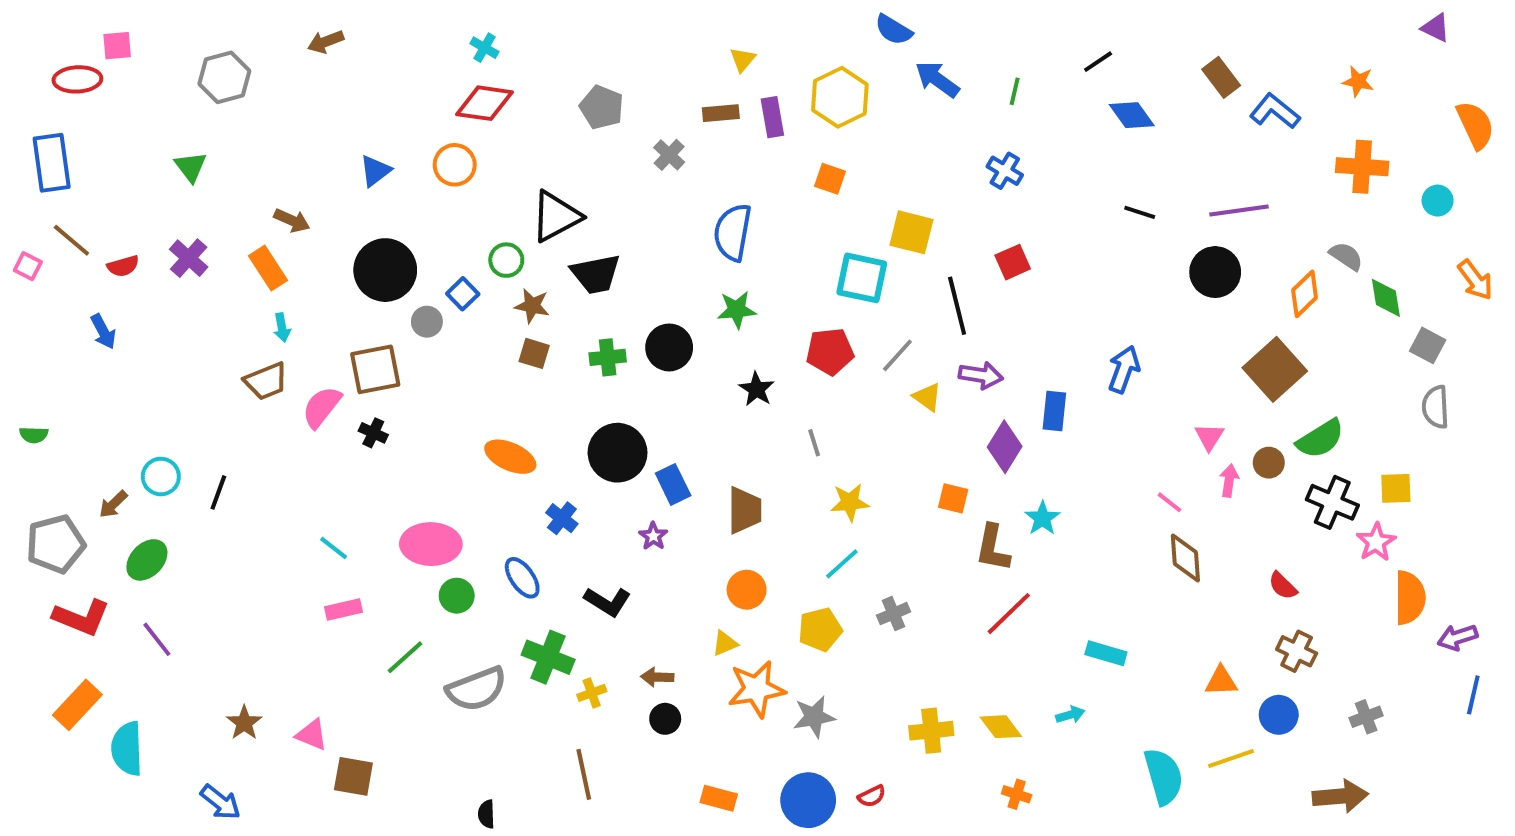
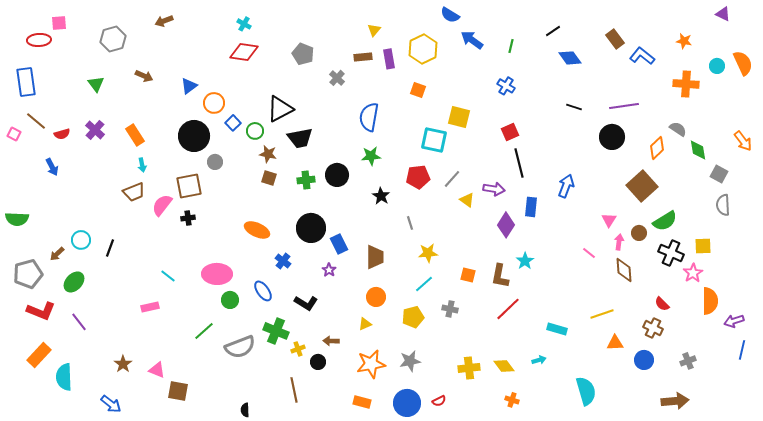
orange circle: (455, 165) -> (214, 103), moved
cyan circle: (1438, 201) -> (717, 66), moved
brown arrow: (292, 220) -> (144, 76), moved
blue square: (463, 294) -> (233, 123), moved
black line: (957, 306) -> (519, 163), moved
black cross: (373, 433) -> (188, 218), turned -32
green semicircle: (34, 435) -> (17, 219), size x1.6
orange square: (953, 498) -> (468, 275), moved
brown diamond: (1185, 558) -> (624, 270), moved
red semicircle: (1283, 586) -> (662, 304), moved
pink rectangle: (344, 610) -> (150, 307), moved
gray cross: (894, 614) -> (450, 309), turned 35
orange star: (757, 689) -> (371, 364), moved
black circle: (665, 719) -> (318, 362), moved
yellow line: (1231, 758) -> (602, 314), moved

